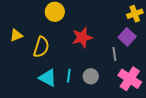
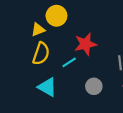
yellow triangle: (16, 35) -> (38, 30), moved
cyan line: (69, 76) -> (69, 62), moved, turned 48

